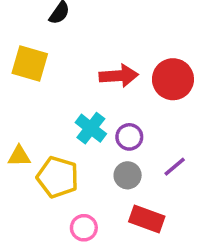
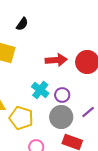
gray circle: (128, 175) -> (61, 117), size x1.5

